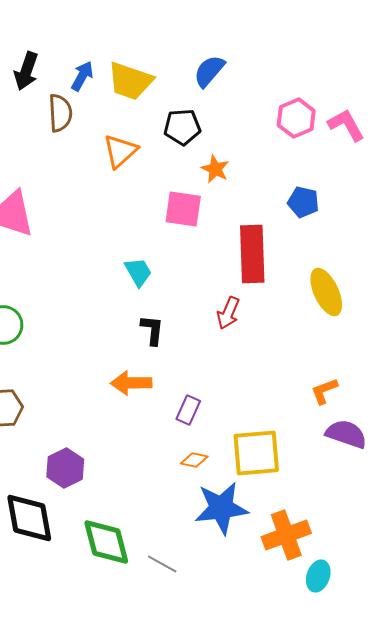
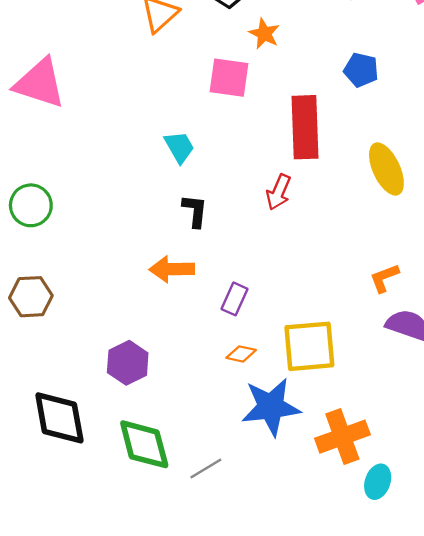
purple hexagon: (65, 468) -> (128, 363), moved
gray line: (162, 564) -> (206, 468), turned -60

